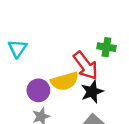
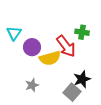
purple circle: (38, 90) -> (32, 47), moved
black star: (92, 92) -> (82, 79), moved

